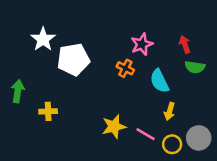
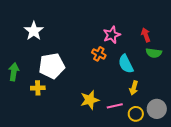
white pentagon: (73, 59) -> (52, 66), moved
pink line: (146, 134) -> (115, 106), turned -42

